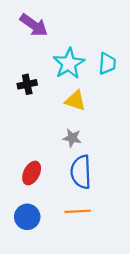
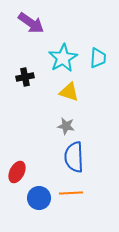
red ellipse: (32, 173) -> (17, 172), moved
blue circle: (27, 217) -> (39, 198), moved

